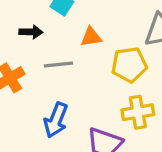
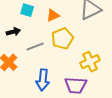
orange triangle: (91, 37) -> (53, 15), moved
yellow pentagon: (129, 65) -> (62, 38), moved

